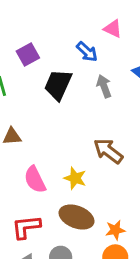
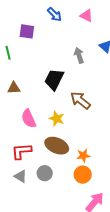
blue arrow: (87, 52) -> (55, 14), moved
purple square: (28, 54) -> (27, 31), turned 35
black trapezoid: (58, 85) -> (54, 79), moved

